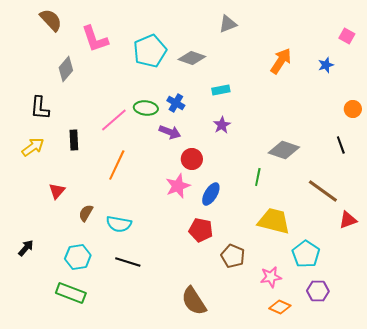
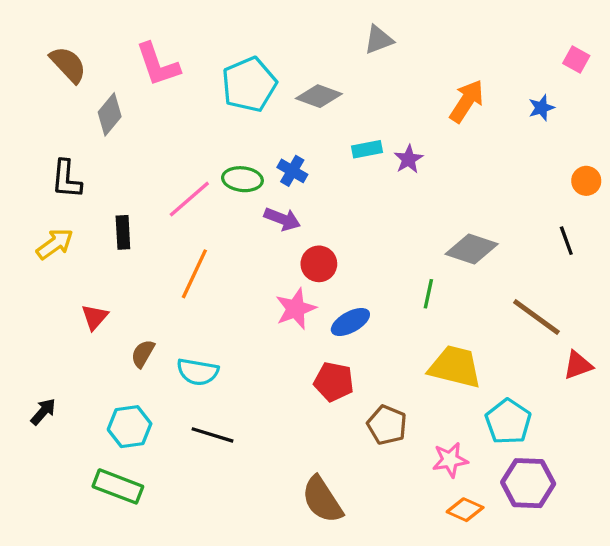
brown semicircle: (51, 20) -> (68, 65), moved
purple star: (222, 125) -> (409, 159), moved
blue ellipse: (211, 194) -> (350, 322), turned 30
purple hexagon: (318, 291) -> (528, 483), size x1.4

